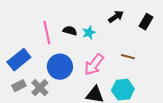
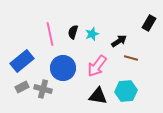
black arrow: (116, 17) -> (119, 41), moved
black semicircle: (70, 31) -> (73, 32), turned -88
gray cross: (40, 88) -> (43, 89), turned -30

